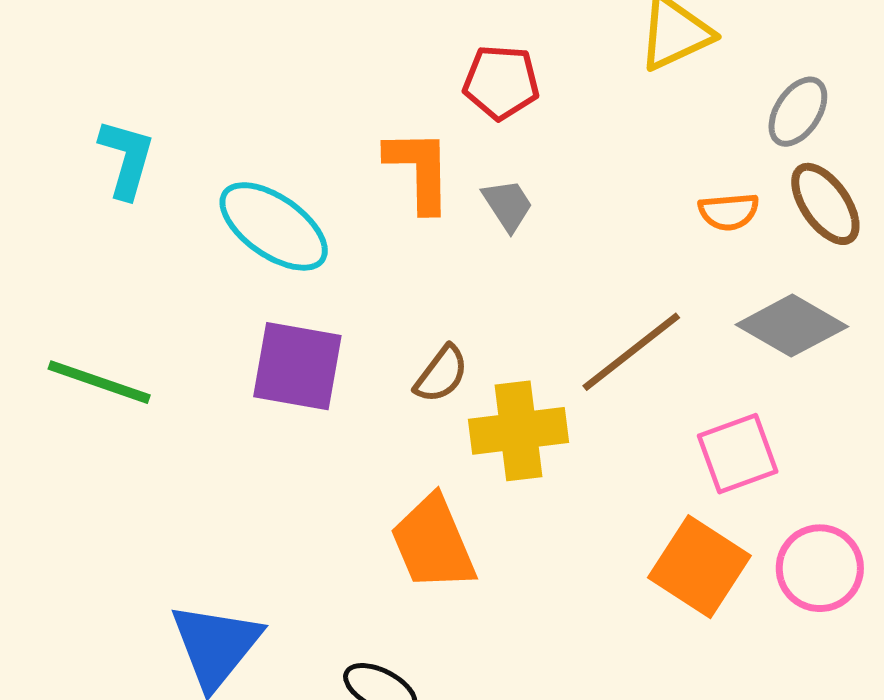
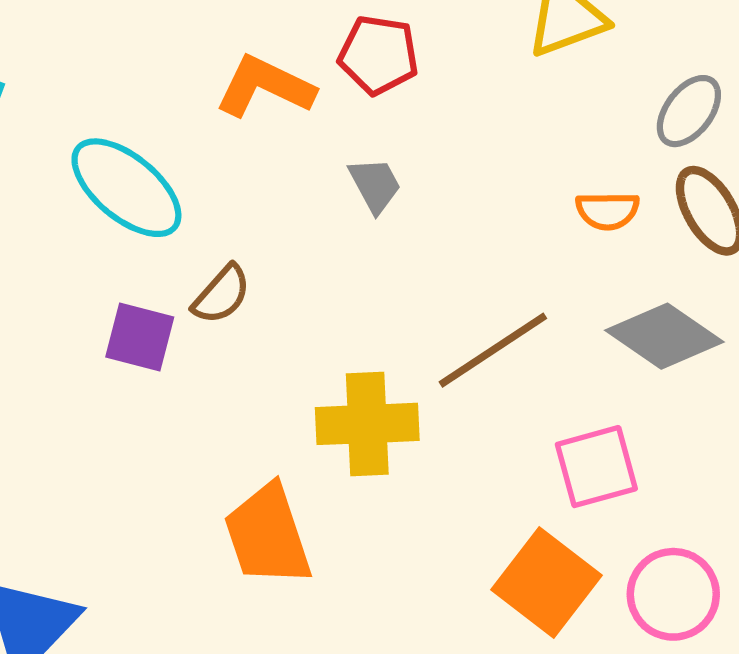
orange L-shape: (419, 170) -> (265, 87), moved, turned -68
purple square: (297, 366) -> (140, 337), size x0.7
brown semicircle: (441, 374) -> (222, 294), moved

